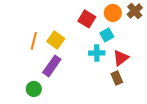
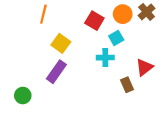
orange line: (34, 41) -> (43, 14), moved
red triangle: (121, 58) -> (144, 67), moved
green circle: (34, 89) -> (23, 96), moved

